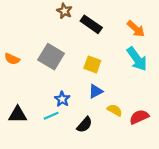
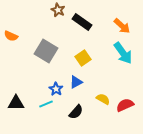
orange semicircle: (12, 59) -> (11, 36), moved
yellow square: (92, 64) -> (83, 58), turned 35
blue triangle: (96, 91) -> (76, 82), moved

